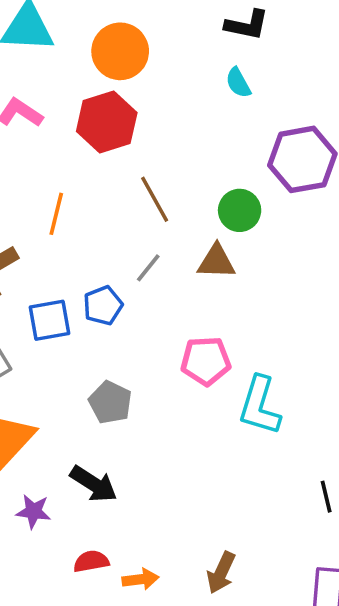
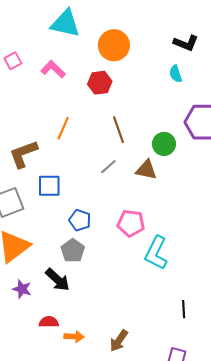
red hexagon: (107, 122) -> (100, 83), size x0.7
blue pentagon: (103, 306) -> (80, 220), moved, turned 30
gray pentagon: (110, 402) -> (73, 251), moved

